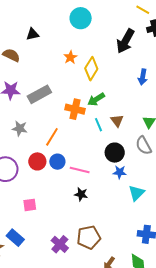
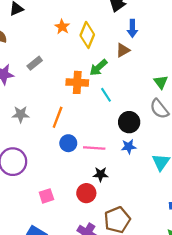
blue arrow: (143, 77) -> (132, 28), moved
gray rectangle: (39, 94) -> (35, 63), moved, size x0.6
brown triangle: (117, 121) -> (123, 50), moved, turned 48
red circle: (37, 161) -> (86, 193), moved
blue star: (120, 172) -> (129, 147), moved

